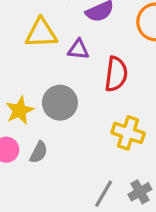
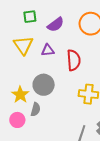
yellow triangle: (41, 33) -> (23, 45), turned -50
gray semicircle: (39, 152) -> (36, 109), moved

